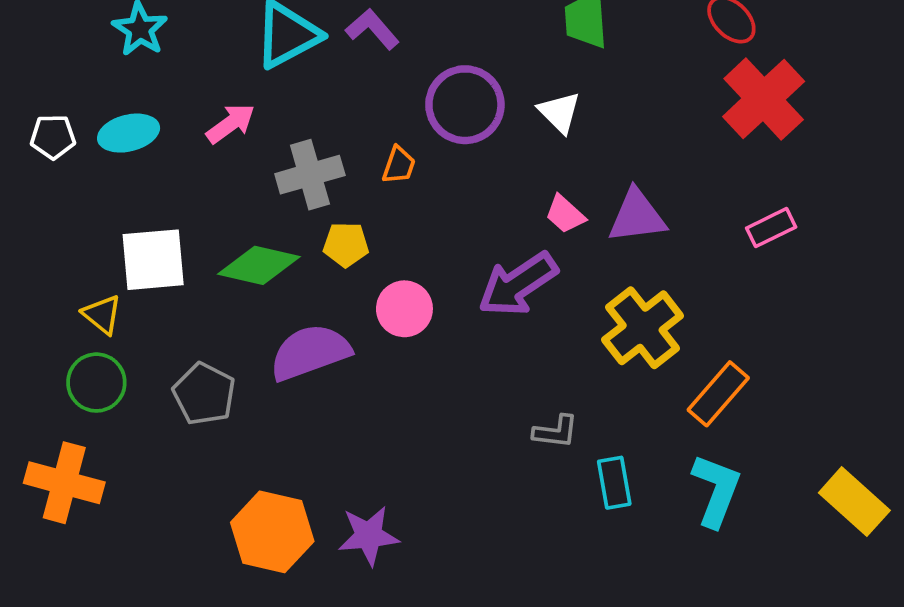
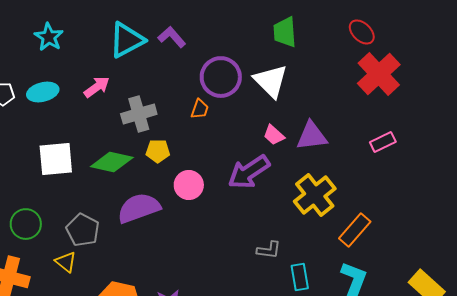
white triangle: (559, 112) -> (271, 81), size x1.5
orange trapezoid: (399, 165) -> (200, 109), moved
yellow triangle: (102, 314) -> (66, 262), moved

